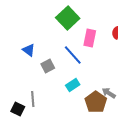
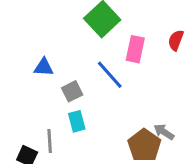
blue triangle: (29, 50) -> (44, 67), turned -32
cyan rectangle: (73, 85) -> (77, 121), moved, turned -72

